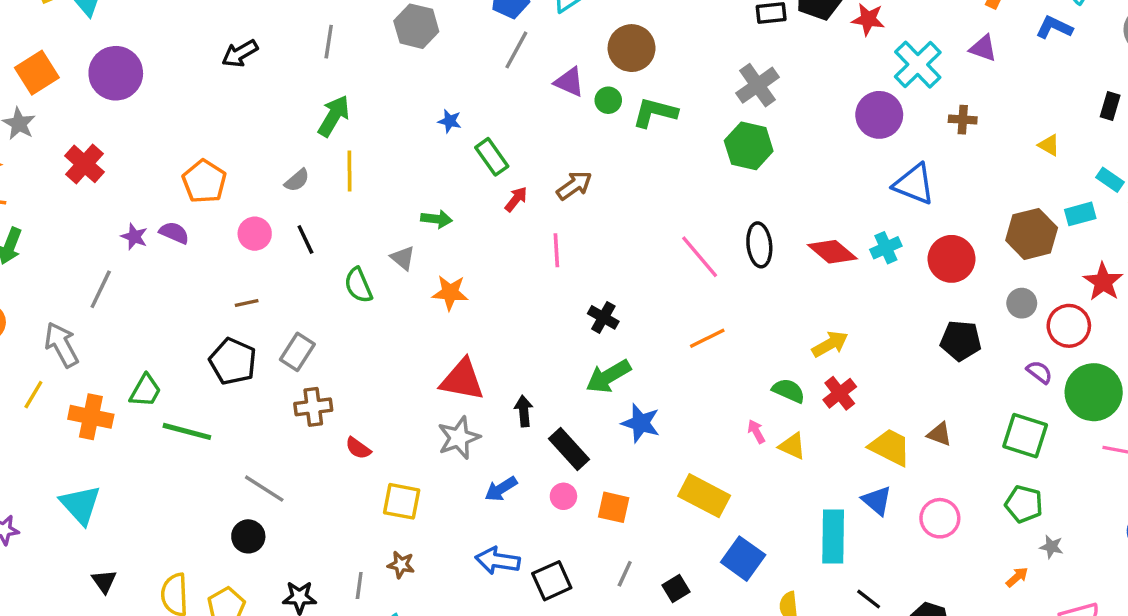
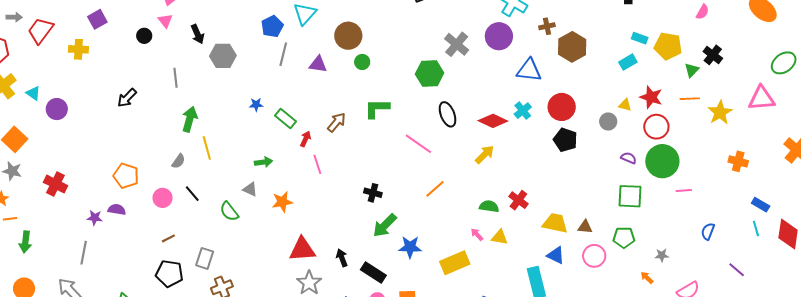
purple circle: (116, 73) -> (57, 109), moved, size x0.7
gray cross: (758, 85) -> (457, 44), moved
green circle: (608, 100) -> (362, 62), moved
green L-shape: (655, 113) -> (377, 108), moved
yellow triangle: (1049, 145) -> (625, 105), moved
brown hexagon: (1032, 234) -> (572, 47), moved
black ellipse: (759, 245) -> (448, 114), moved
pink line: (556, 250) -> (317, 164), moved
red circle: (1069, 326) -> (656, 127), moved
black pentagon: (961, 341) -> (565, 140), moved, turned 30
yellow arrow: (830, 344) -> (485, 154), moved
brown triangle: (939, 434) -> (585, 227), moved
yellow rectangle: (704, 496) -> (455, 263), moved, turned -36
green pentagon: (1024, 504) -> (624, 237), moved
orange arrow: (1017, 577) -> (647, 278), turned -80

